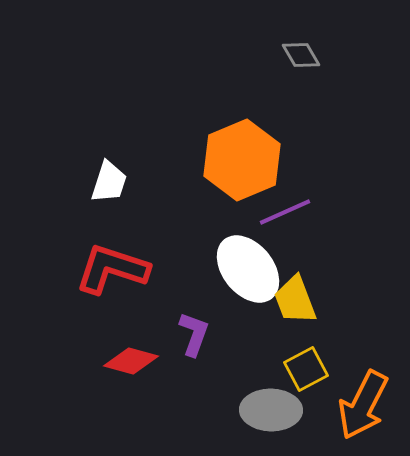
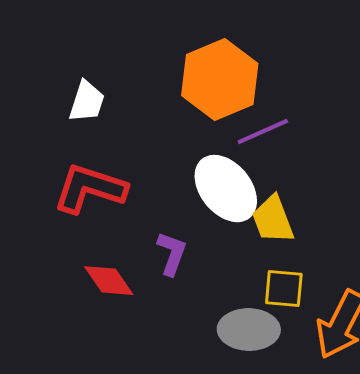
red diamond: (131, 361) -> (109, 281), turned 40
yellow square: (306, 369) -> (284, 289), turned 33

